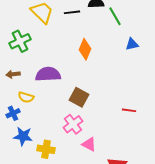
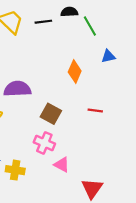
orange diamond: (85, 49) -> (75, 71), moved
red line: (129, 110) -> (95, 110), moved
pink cross: (73, 124) -> (44, 143), turned -30

